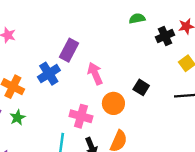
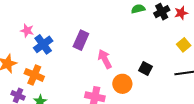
black cross: (165, 36) -> (162, 12), moved
blue cross: (49, 74) -> (43, 44), moved

